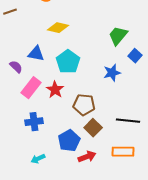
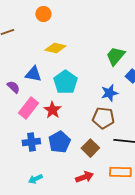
brown pentagon: (84, 105) -> (103, 118), moved
blue pentagon: (69, 141) -> (59, 142), moved

